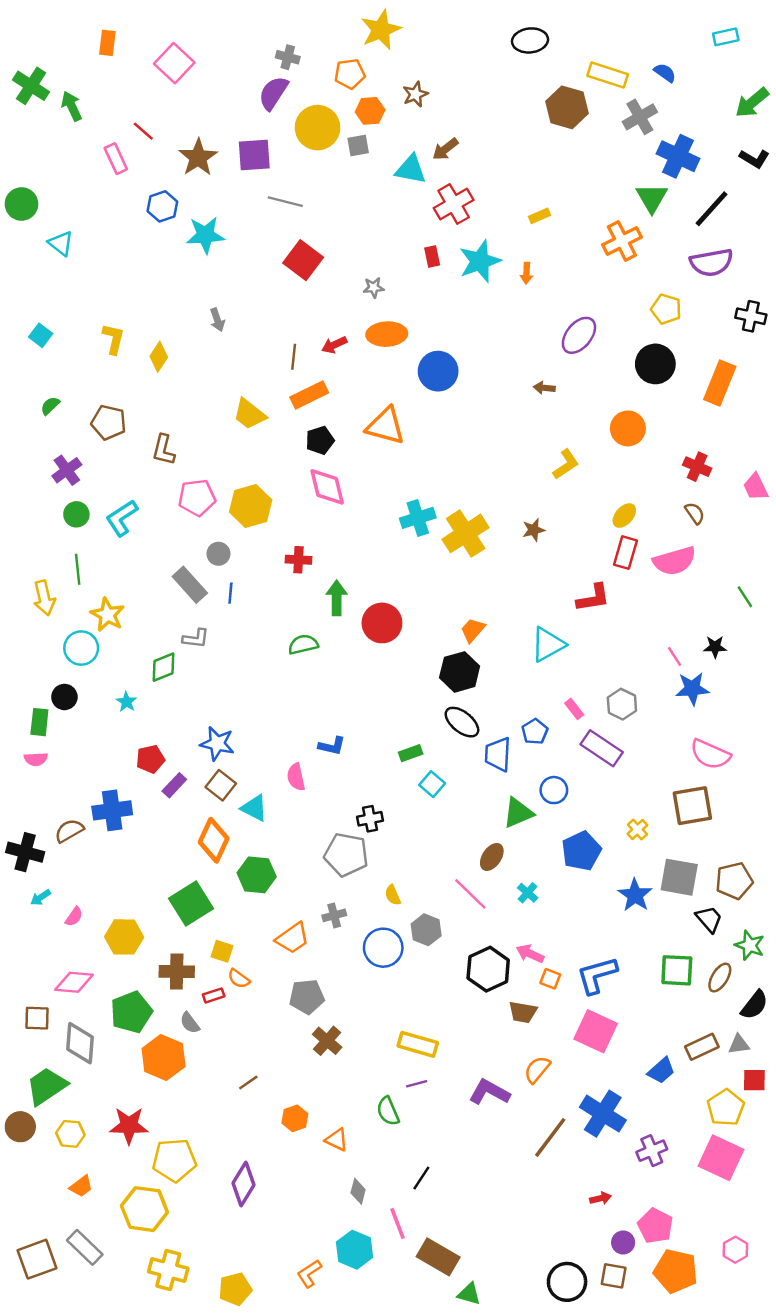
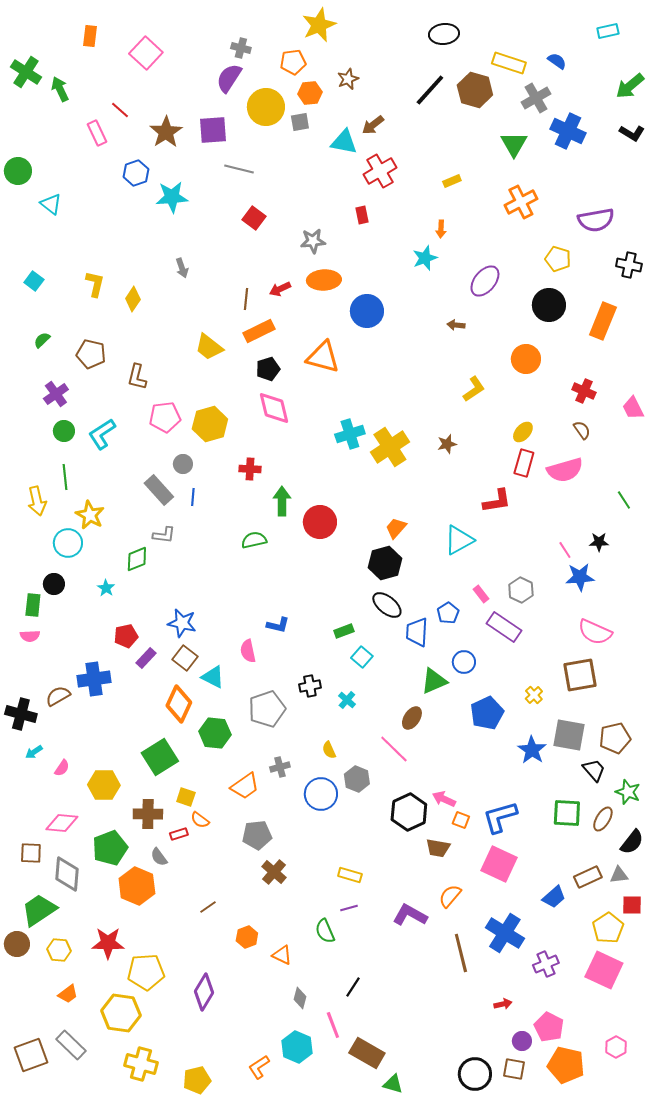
green triangle: (652, 198) -> (514, 144), moved
black line: (711, 209) -> (430, 90), moved
red square: (303, 260) -> (254, 218), size x0.7
cyan star: (480, 261) -> (425, 258), moved, size x0.7
gray star: (374, 288) -> (313, 241), size x1.4
gray pentagon: (346, 855) -> (267, 709), moved, turned -30
cyan cross: (528, 893) -> (347, 700), moved
yellow rectangle: (418, 1044) -> (350, 875), size x0.7
brown line: (550, 1137) -> (461, 953), turned -51

